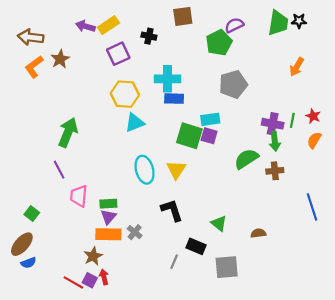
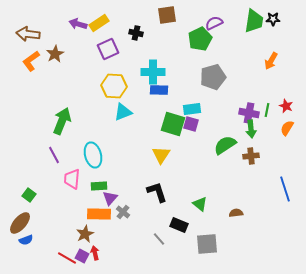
cyan ellipse: (145, 170) -> (93, 155), moved
purple triangle: (108, 217) -> (110, 198), moved
gray line: (174, 262) -> (159, 239), turned -64

